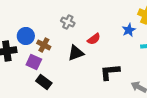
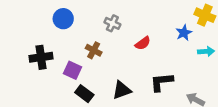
blue circle: (26, 36) -> (63, 19), moved
brown cross: (44, 45) -> (94, 50), moved
black triangle: (76, 53) -> (122, 90), moved

